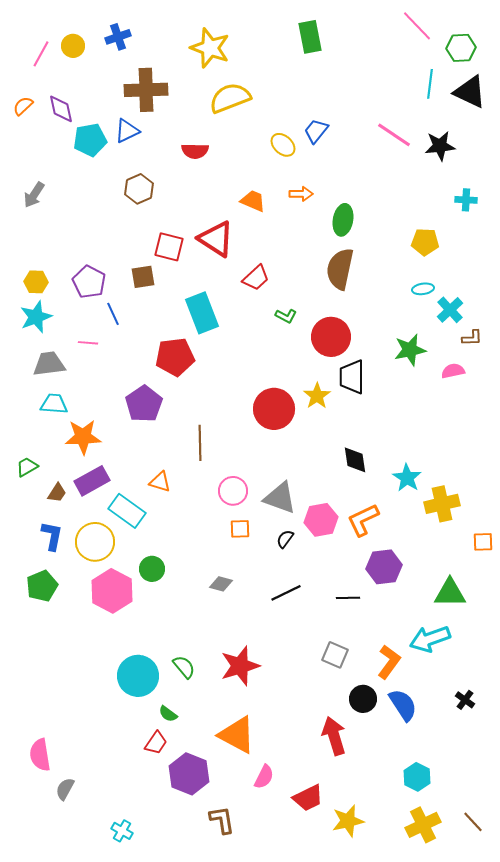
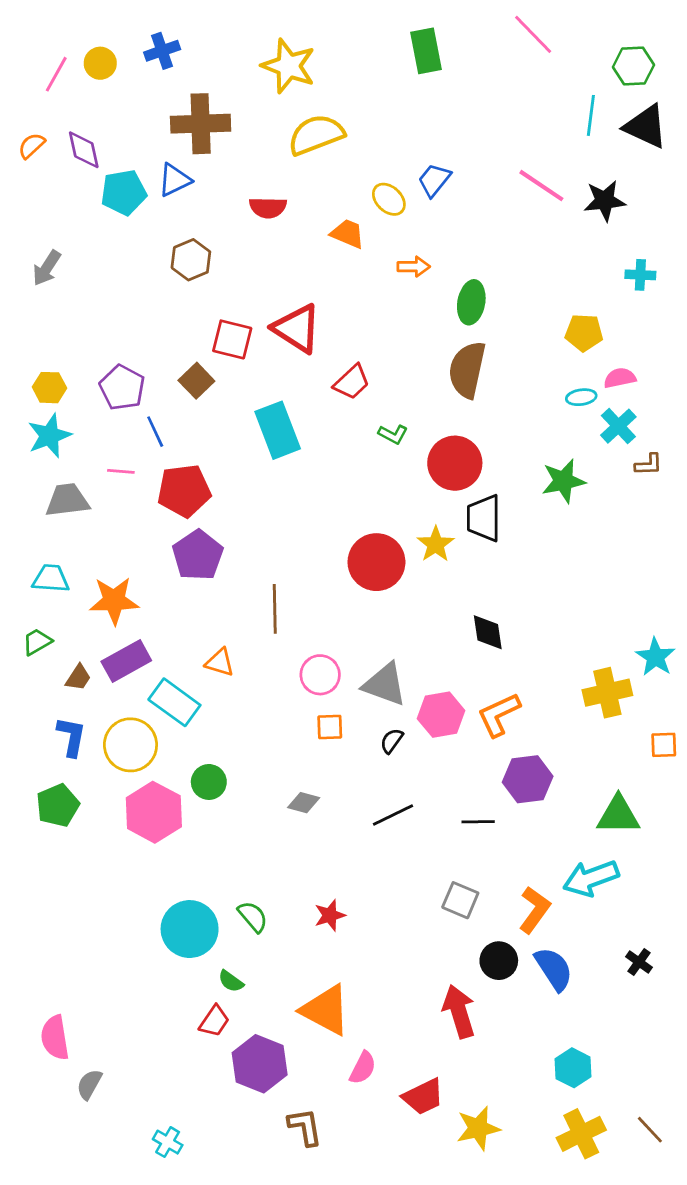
pink line: (417, 26) -> (533, 34), moved
orange trapezoid: (253, 201) -> (348, 234), moved
brown square: (143, 277) -> (196, 381), turned -35
red pentagon: (175, 357) -> (184, 491), moved
pink semicircle: (453, 371) -> (620, 378), moved
cyan trapezoid: (54, 404) -> (51, 579), moved
cyan star: (407, 478) -> (655, 657), moved
red star: (240, 666) -> (330, 915), size x0.6

